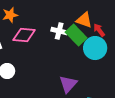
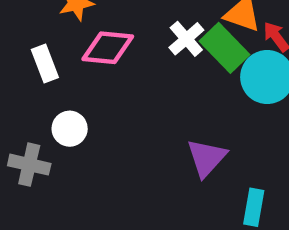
white cross: (59, 31) -> (186, 39), turned 35

